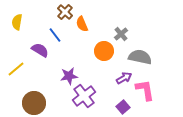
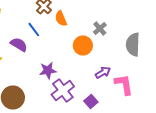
gray semicircle: (140, 57) -> (133, 44), moved, turned -100
purple square: (123, 107) -> (91, 102), moved

